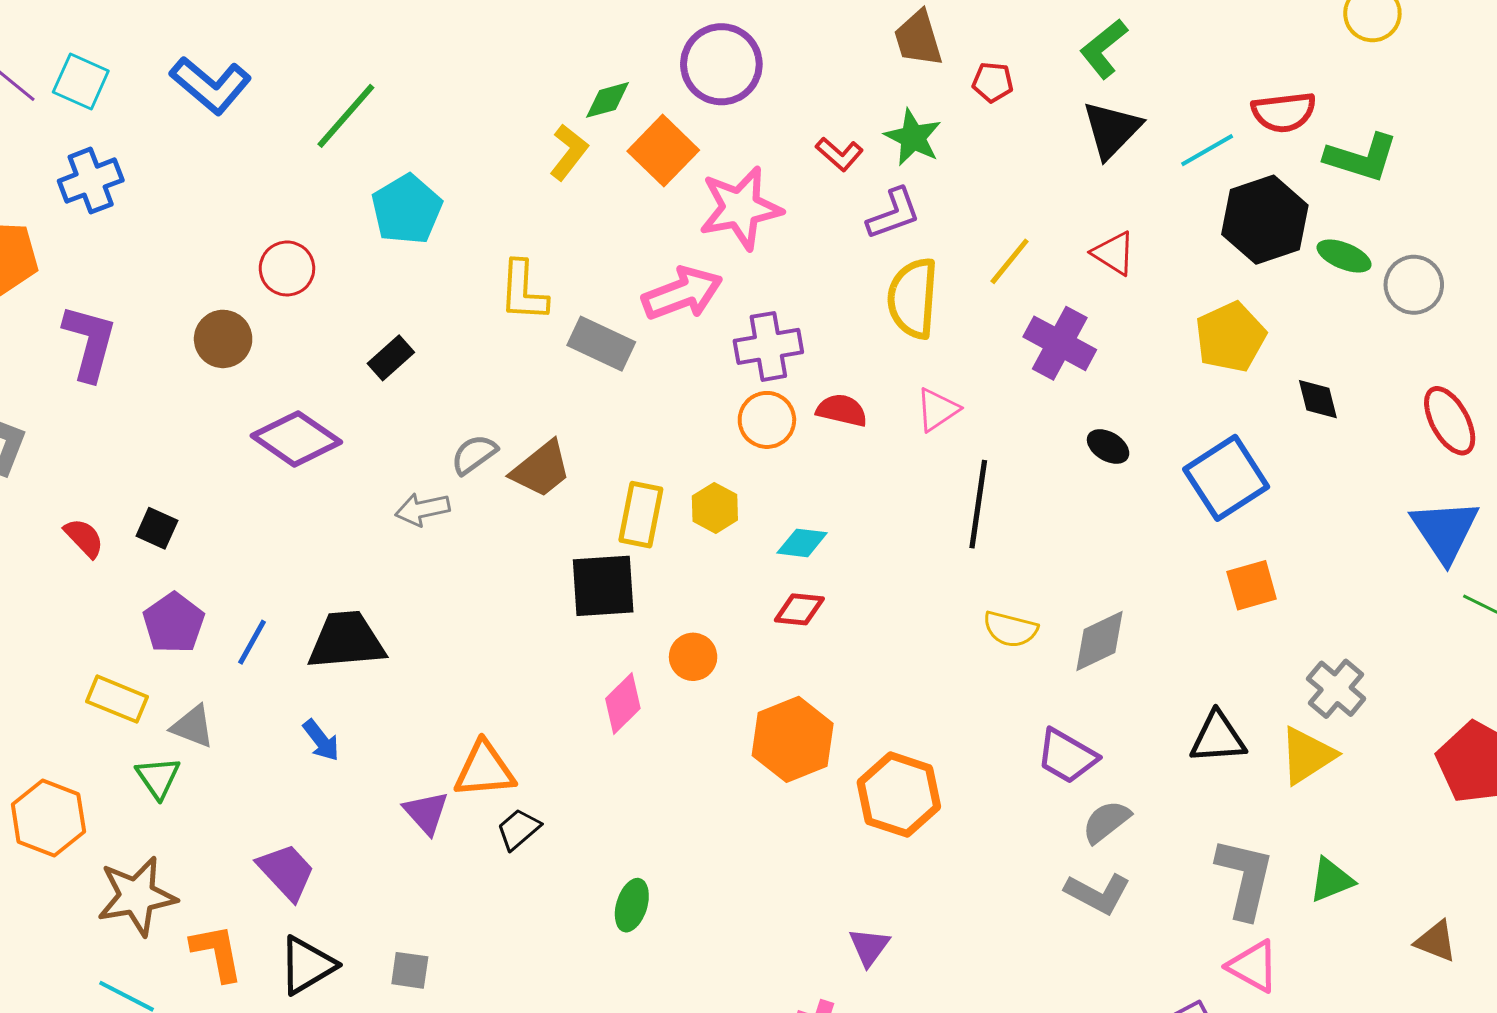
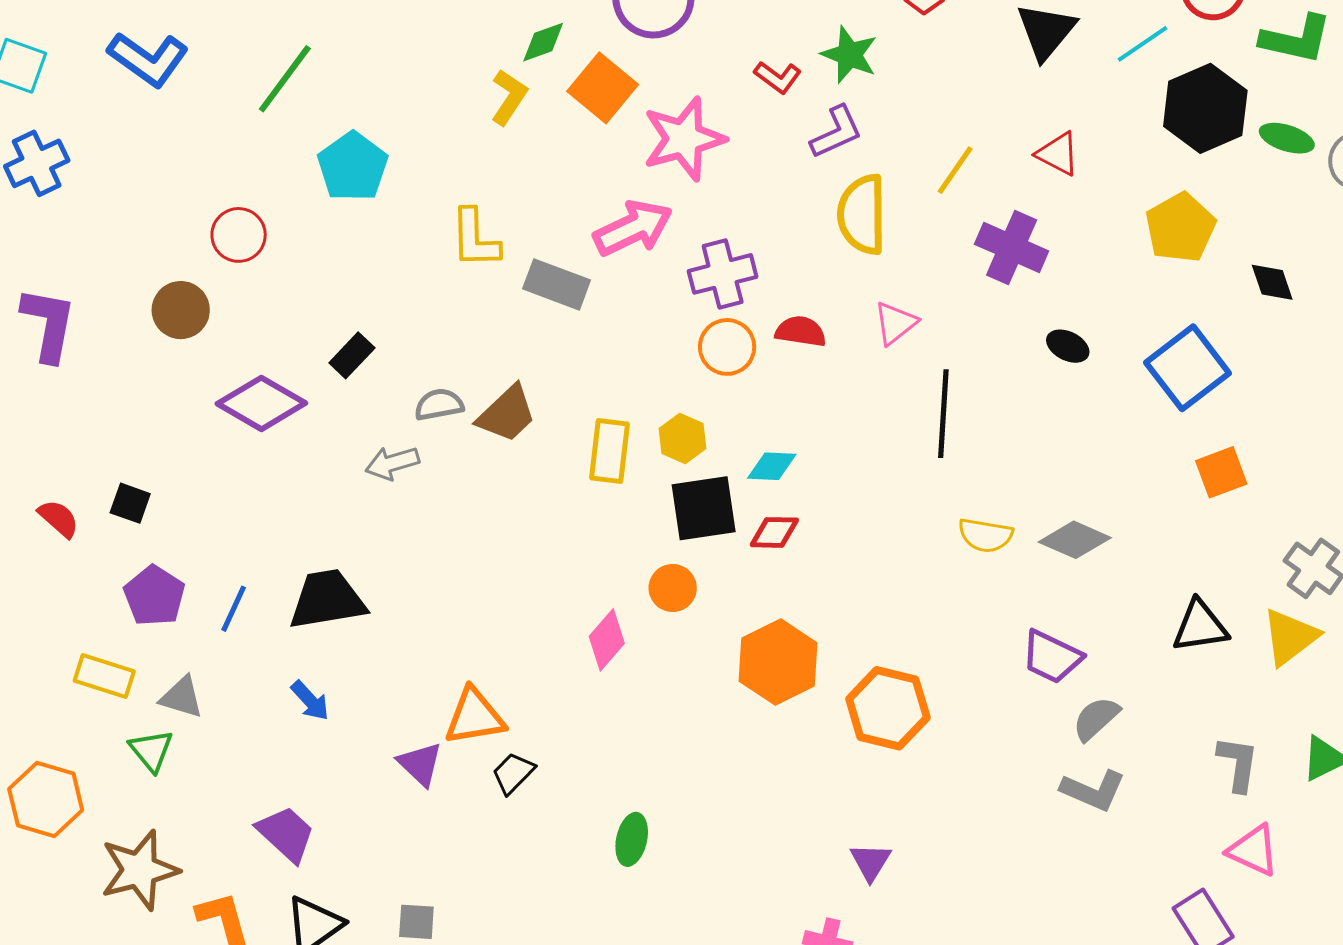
black rectangle: (391, 358) -> (352, 355), moved
gray semicircle: (474, 454) -> (439, 405), turned 30
black square: (603, 586) -> (704, 508), moved
gray diamond: (1099, 641) -> (1075, 540), turned 54
gray L-shape: (1245, 878) -> (1238, 764), size x0.7

